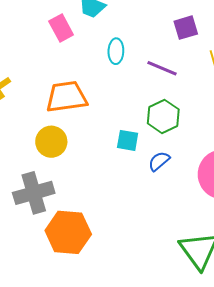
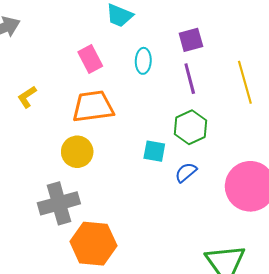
pink rectangle: (61, 28) -> (90, 59), moved
purple square: (186, 28) -> (191, 40), moved
purple line: (162, 68) -> (190, 79), turned 52

